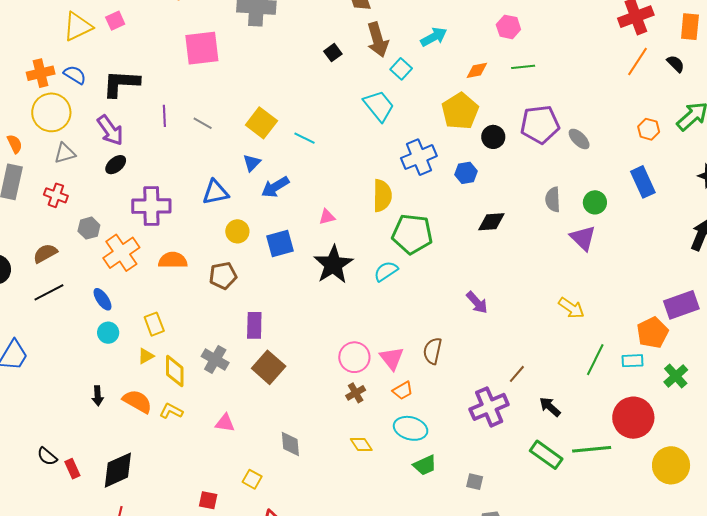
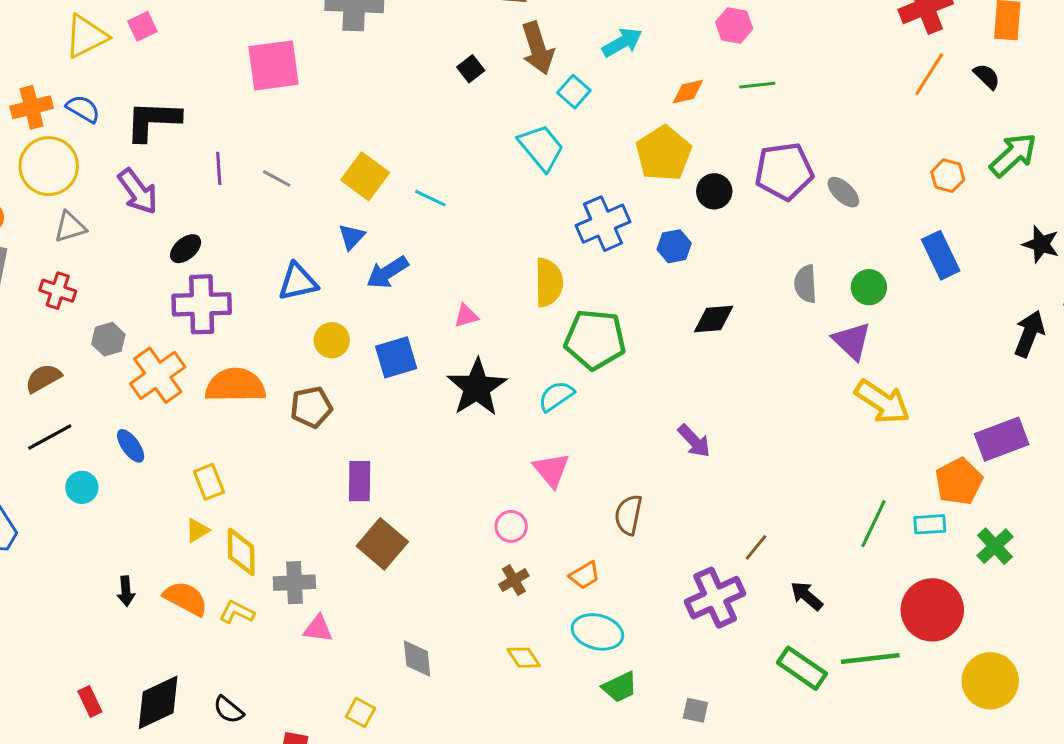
black ellipse: (116, 165) -> (186, 249), moved
orange semicircle: (173, 260) -> (235, 385), size x1.4
yellow arrow: (571, 308) -> (882, 402), moved, size x1.4
cyan circle: (108, 333) -> (82, 487), moved
pink circle: (354, 357) -> (511, 526), size x0.7
pink triangle: (392, 358) -> (551, 470), moved
gray cross: (215, 360) -> (294, 583), moved, turned -32
black semicircle: (47, 456) -> (229, 710), moved

